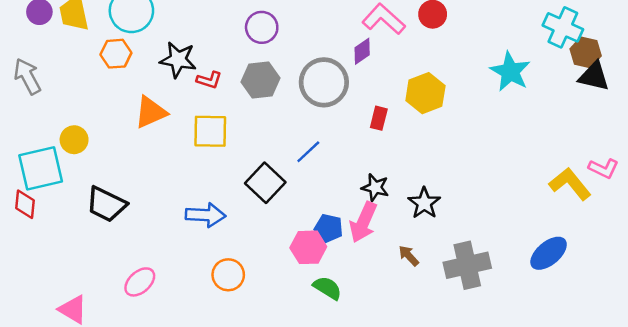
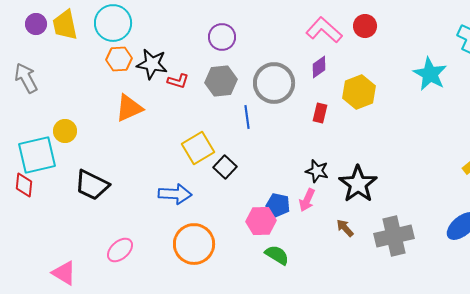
purple diamond: (362, 51) -> (319, 67), moved
orange hexagon: (116, 54) -> (119, 59), moved
yellow square: (210, 131) -> (198, 148), moved, turned -32
blue line: (308, 152) -> (247, 117), moved, turned -55
black square: (265, 183) -> (225, 167), size x0.7
black star: (424, 203) -> (358, 184), size x1.4
pink arrow: (363, 222) -> (307, 200), size x0.7
orange circle: (228, 275) -> (194, 244), size x1.5

